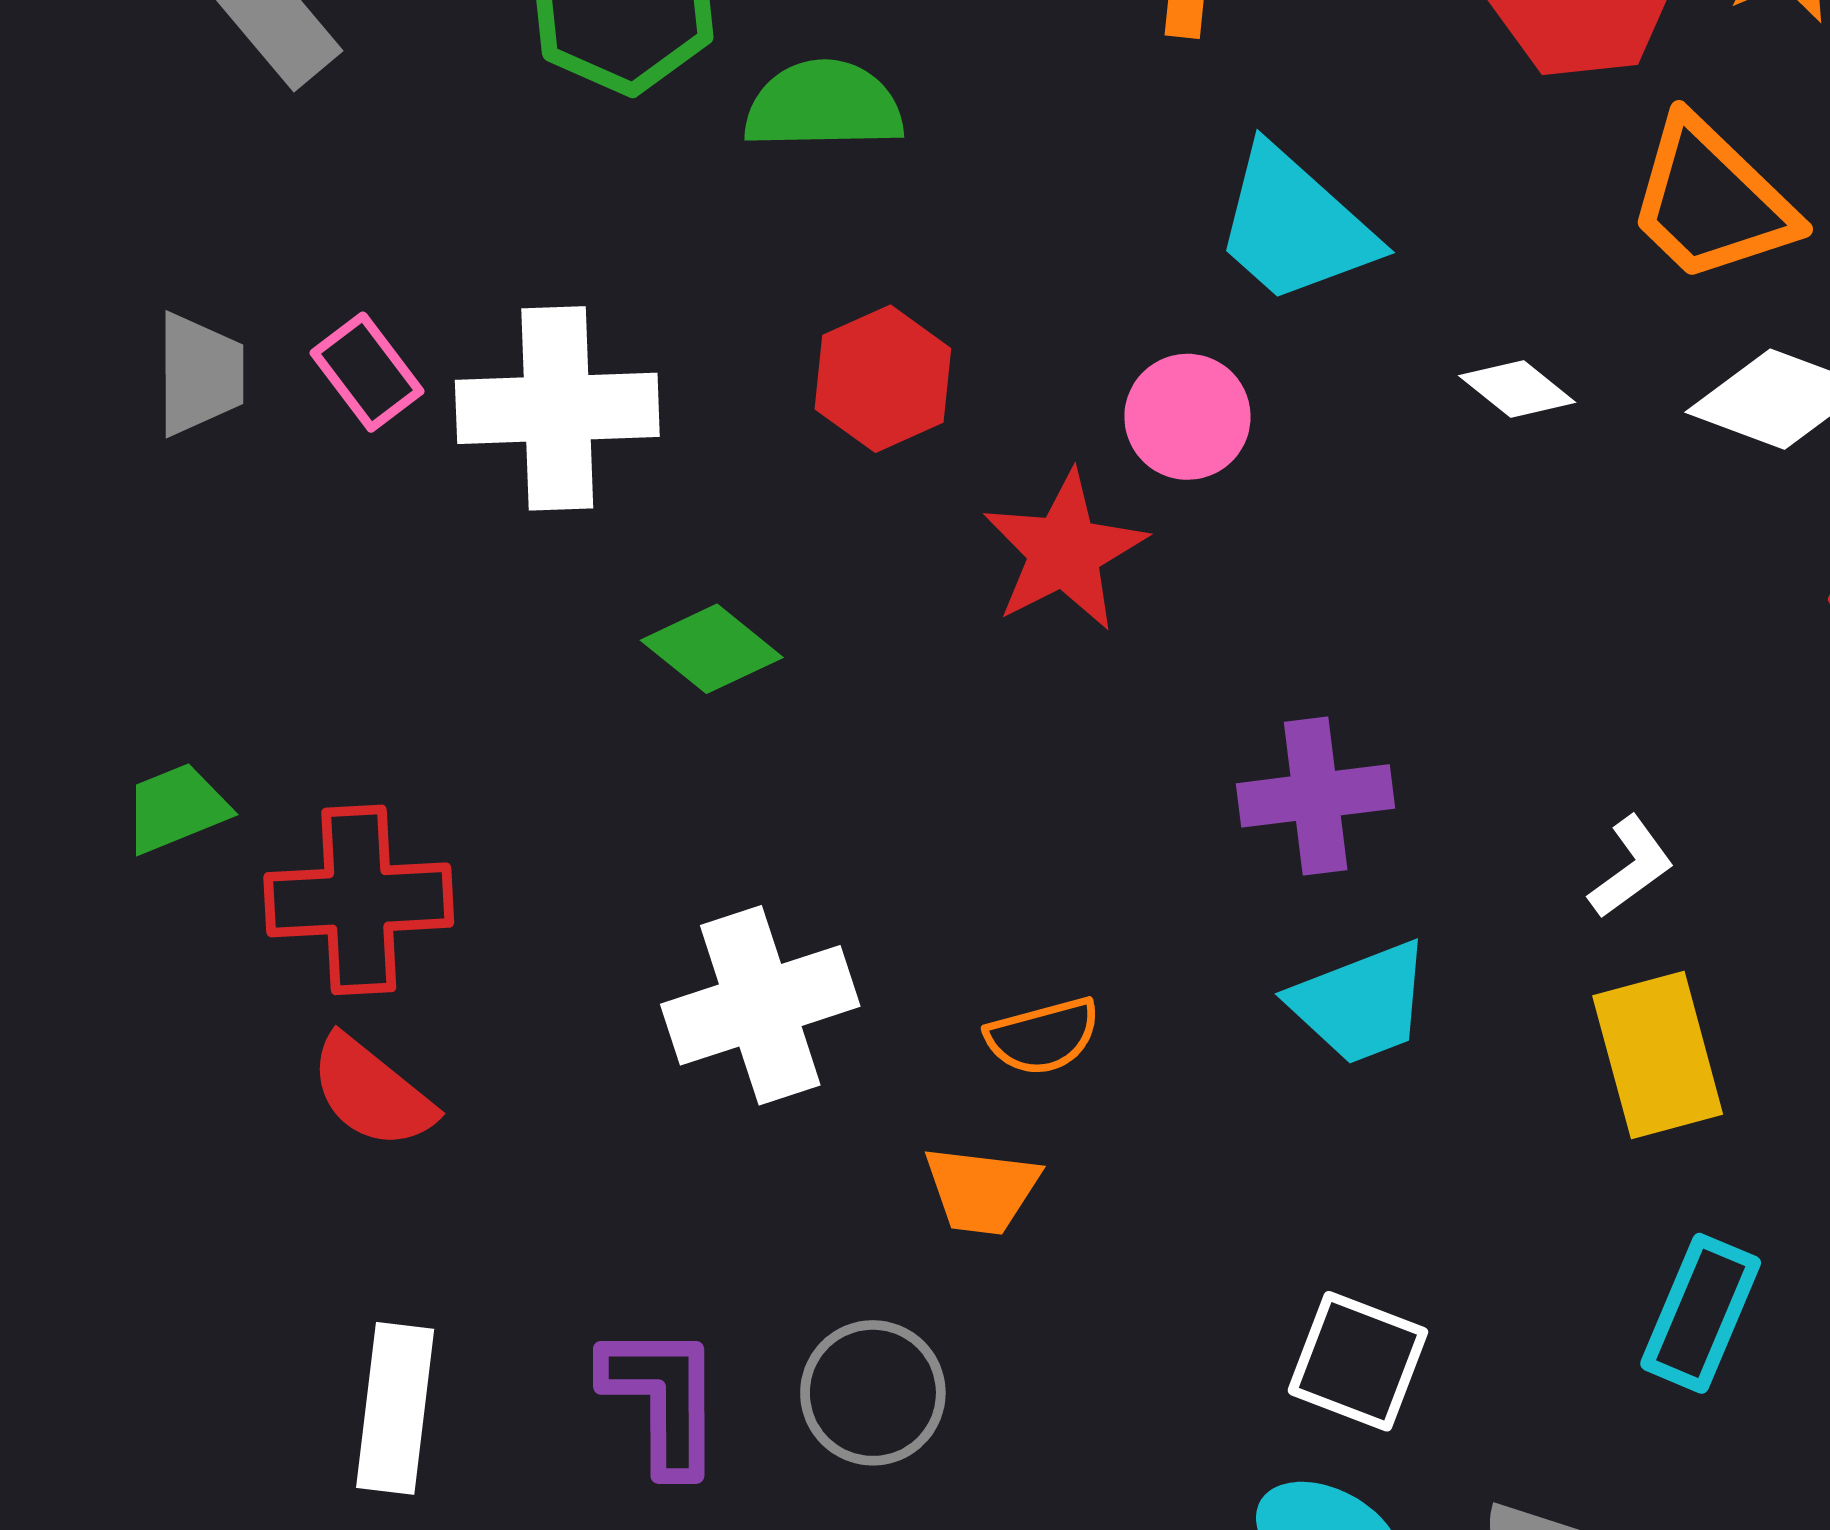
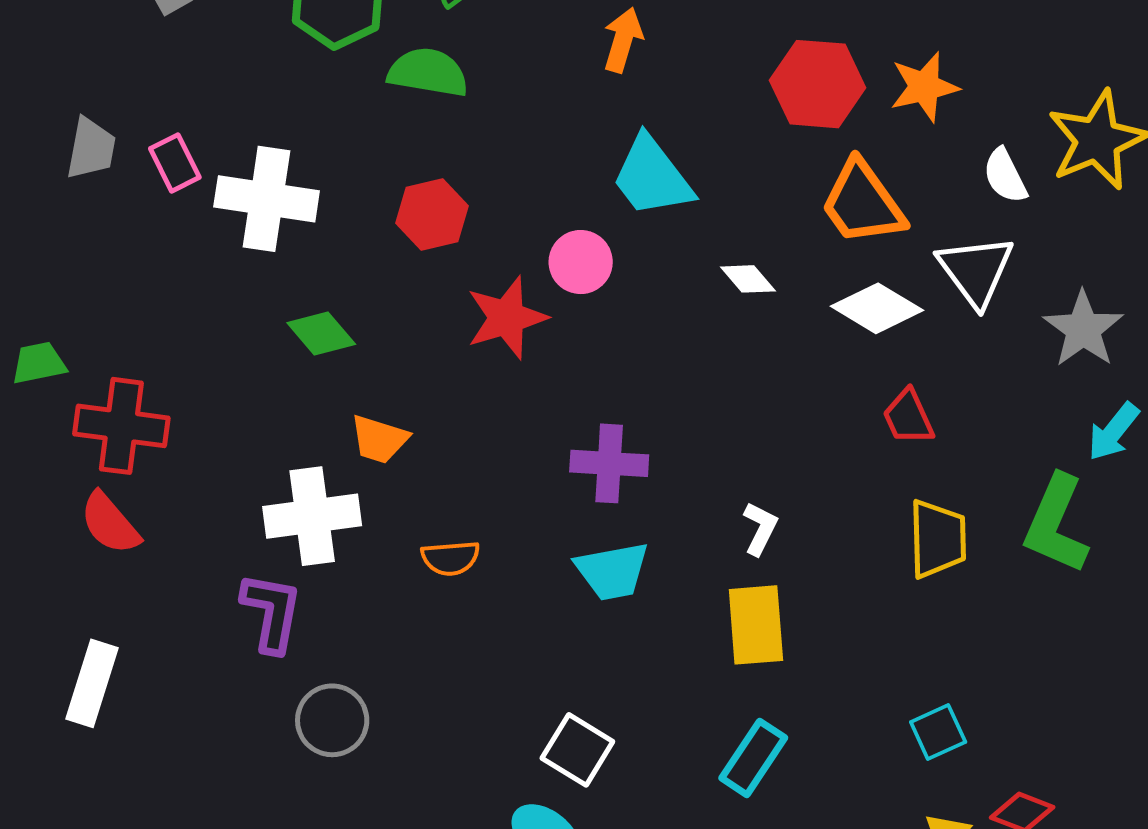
white L-shape: (1631, 867) -> (760, 528), turned -38
orange trapezoid: (982, 1190) -> (379, 439), moved
purple L-shape: (662, 1399) -> (271, 612), moved

